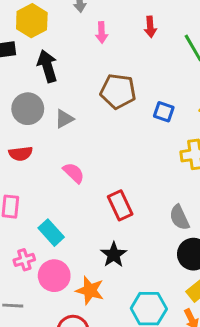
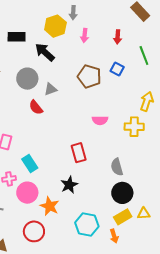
yellow hexagon: (32, 21) -> (55, 26), moved
black arrow: (47, 66) -> (45, 52), turned -40
blue square: (164, 112) -> (117, 69), moved
red semicircle: (21, 154) -> (36, 107), moved, turned 49
pink semicircle: (74, 173) -> (100, 120), moved, turned 126

